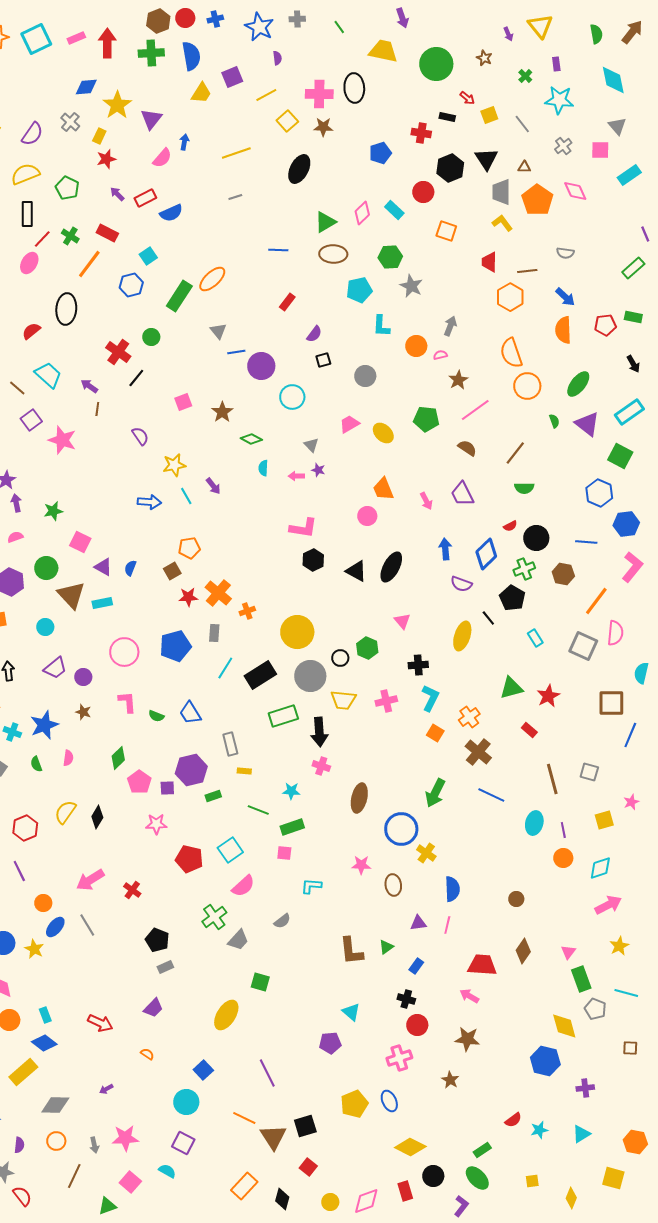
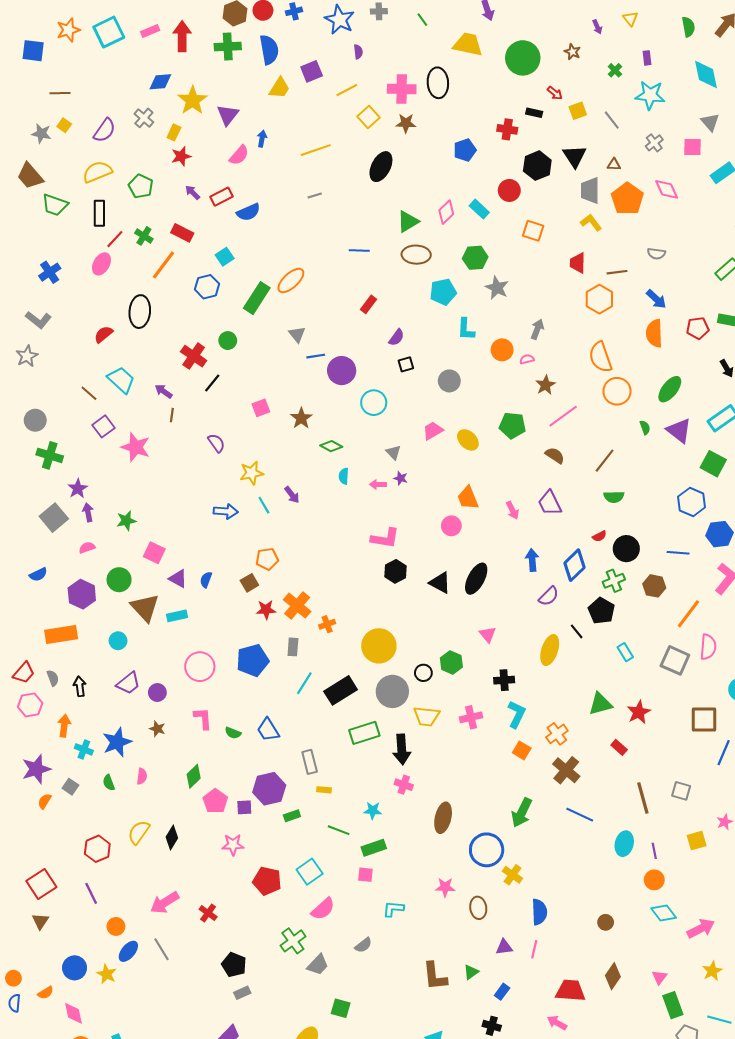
yellow triangle: (540, 26) -> (630, 19), size x0.6
purple semicircle: (461, 584) -> (549, 596), turned -65
cyan diamond: (600, 868) -> (664, 913), moved, turned 70

